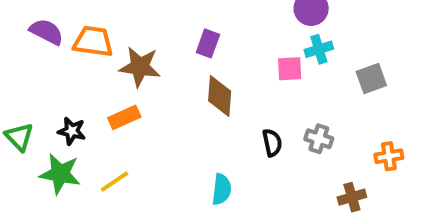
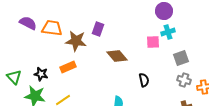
purple rectangle: (208, 43) -> (98, 29), moved
gray square: (371, 78) -> (181, 58), moved
brown diamond: (220, 96) -> (117, 56), turned -45
gray cross: (319, 139) -> (184, 80), moved

